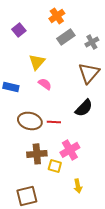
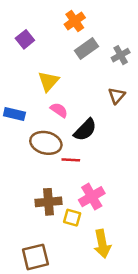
brown triangle: (89, 73) -> (117, 96), size x0.6
black semicircle: (84, 108) -> (85, 130), moved
brown ellipse: (30, 121) -> (46, 143), moved
yellow arrow: (78, 186) -> (102, 244), size x1.5

